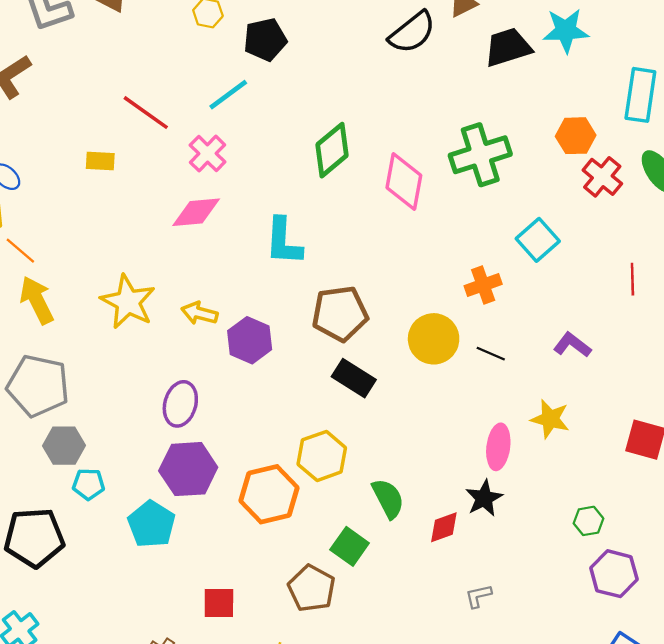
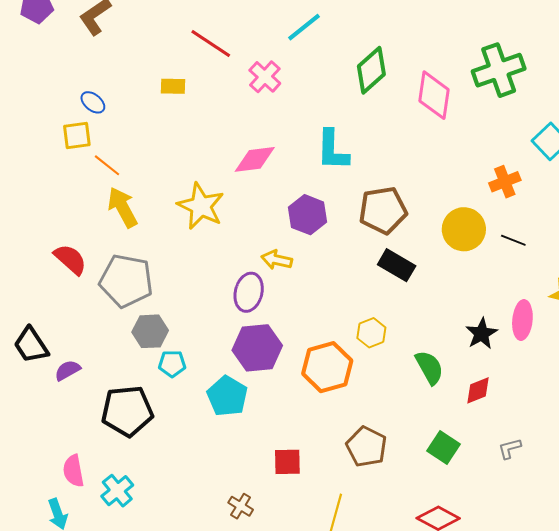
cyan line: (228, 95) -> (304, 27), moved
pink diamond: (196, 212) -> (255, 159), moved
yellow arrow: (199, 313) -> (277, 260), moved
purple hexagon: (250, 340) -> (307, 215), moved
yellow hexagon: (322, 456) -> (371, 333), size x0.7
black star: (484, 498) -> (482, 334), moved
green square: (350, 546) -> (444, 447), moved

